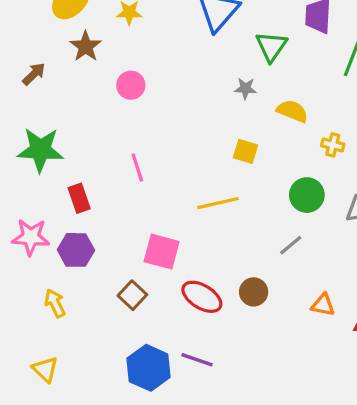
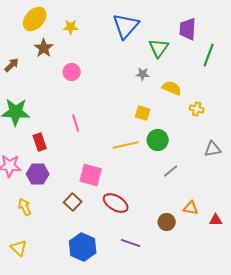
green circle: (307, 195) -> (158, 140), moved
brown circle: (254, 292) -> (167, 222), moved
purple line: (197, 360) -> (131, 243), moved

